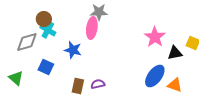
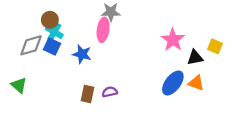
blue square: (46, 67) -> (52, 46), moved
orange triangle: (175, 85) -> (196, 83), moved

